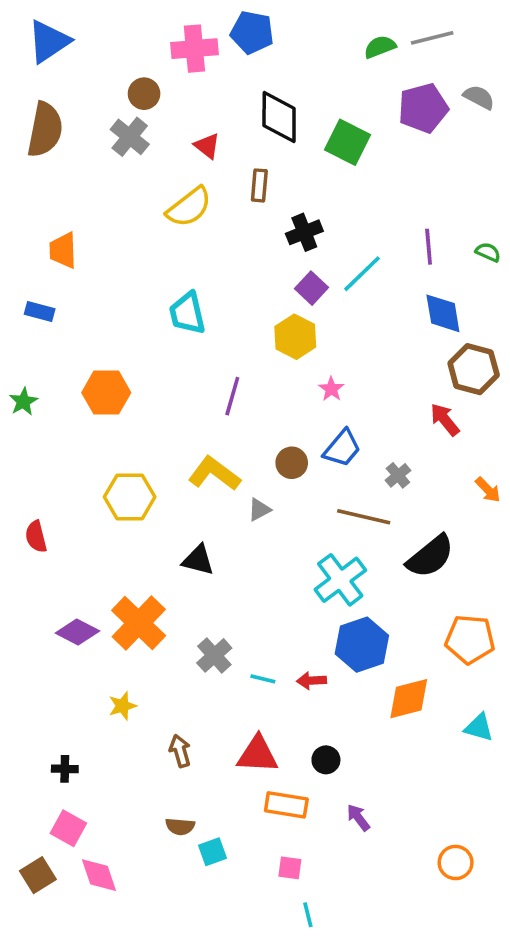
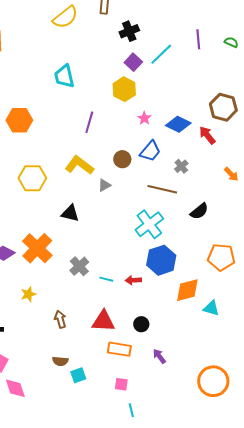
blue diamond: (443, 313) -> (178, 124), moved, turned -55
black semicircle: (430, 556) -> (199, 211), size x0.7
cyan triangle: (479, 727) -> (211, 308), moved
orange circle: (456, 862) -> (213, 381), size x1.6

